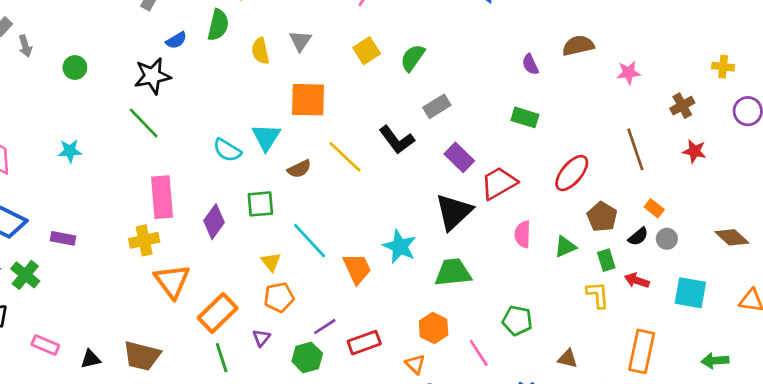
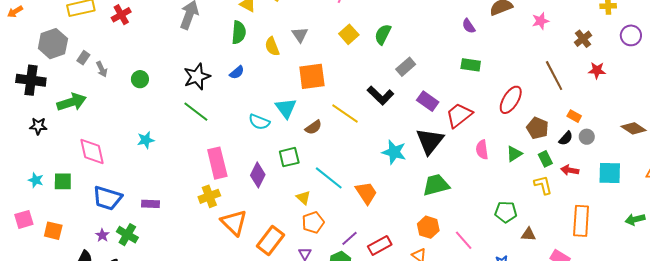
blue semicircle: (176, 40) -> (237, 72), moved
cyan star: (400, 246) -> (394, 152), moved
green pentagon: (517, 321) -> (506, 212), moved

